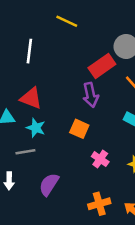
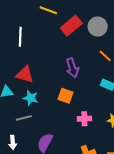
red rectangle: (102, 66) -> (71, 26), moved
pink cross: (100, 159) -> (84, 119), turned -32

